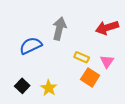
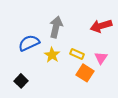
yellow star: (49, 88) -> (52, 55), moved

